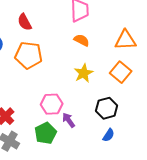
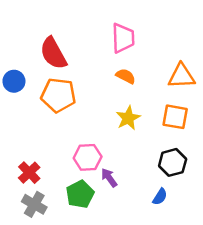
red semicircle: (25, 22) -> (53, 53), size x1.5
orange square: (121, 72) -> (175, 117), turned -30
black hexagon: (107, 108) -> (173, 162), moved

